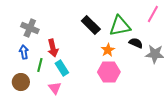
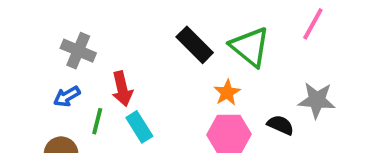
green triangle: (120, 26) -> (250, 47), turned 50
black semicircle: (136, 43) -> (281, 125), moved
blue arrow: (24, 52) -> (67, 96), turned -112

